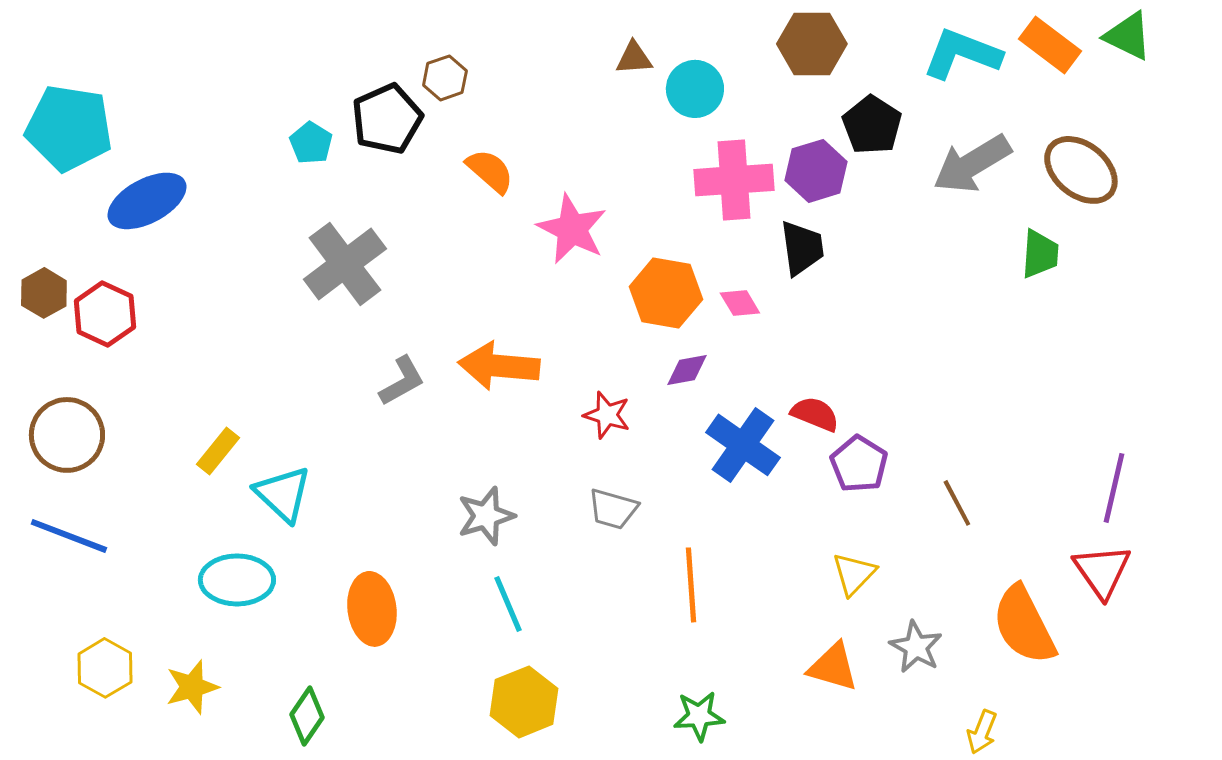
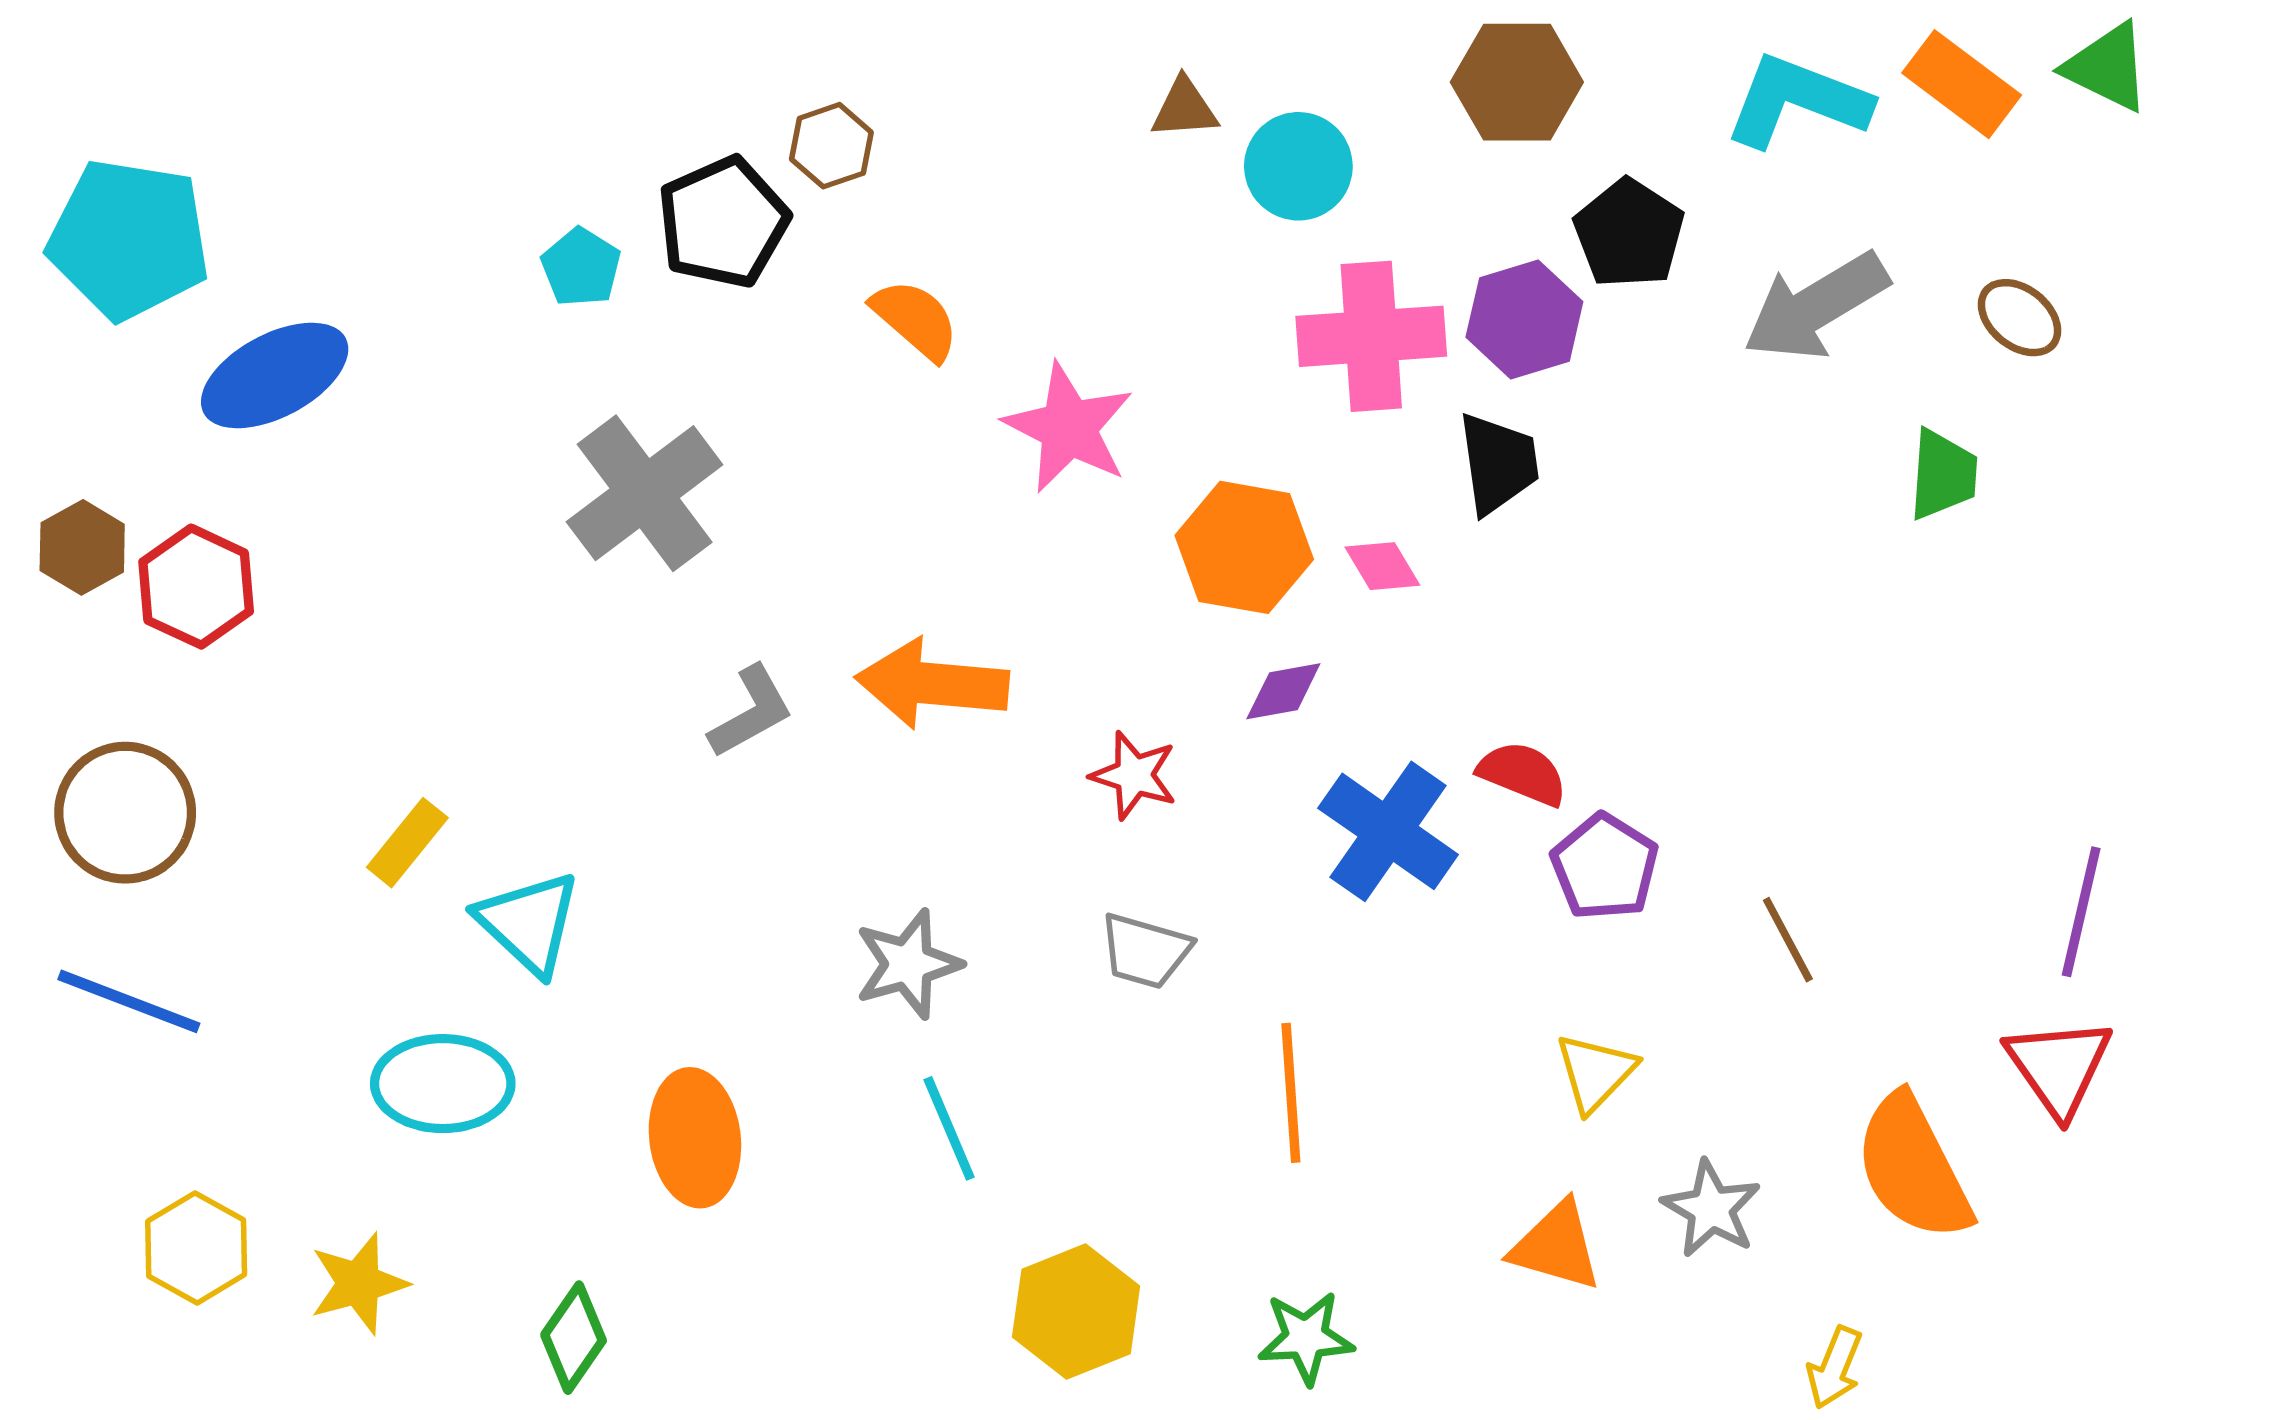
brown ellipse: (1081, 170) -> (2020, 318), size x0.6
yellow hexagon: (524, 702) -> (1076, 1311), moved

